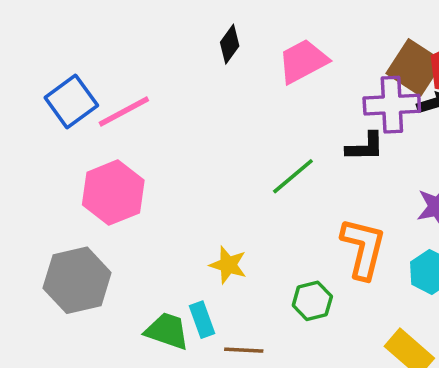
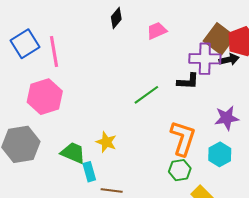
pink trapezoid: (303, 61) -> (157, 31), size x0.7
pink line: (124, 111) -> (54, 51), turned -76
green hexagon: (312, 301) -> (180, 170), moved
green trapezoid: (167, 331) -> (73, 153), moved

